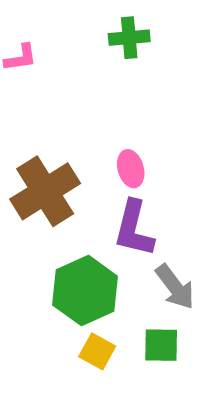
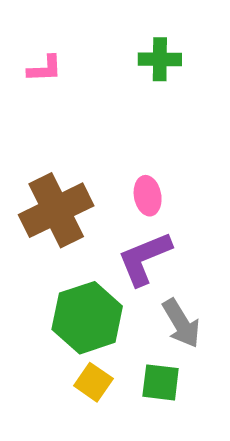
purple L-shape: (134, 229) -> (145, 258), turned 48

